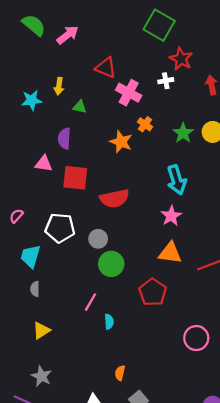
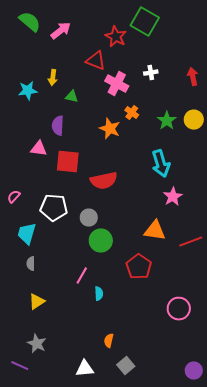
red star: (181, 59) -> (116, 37), moved
pink star: (171, 216) -> (173, 197), moved

